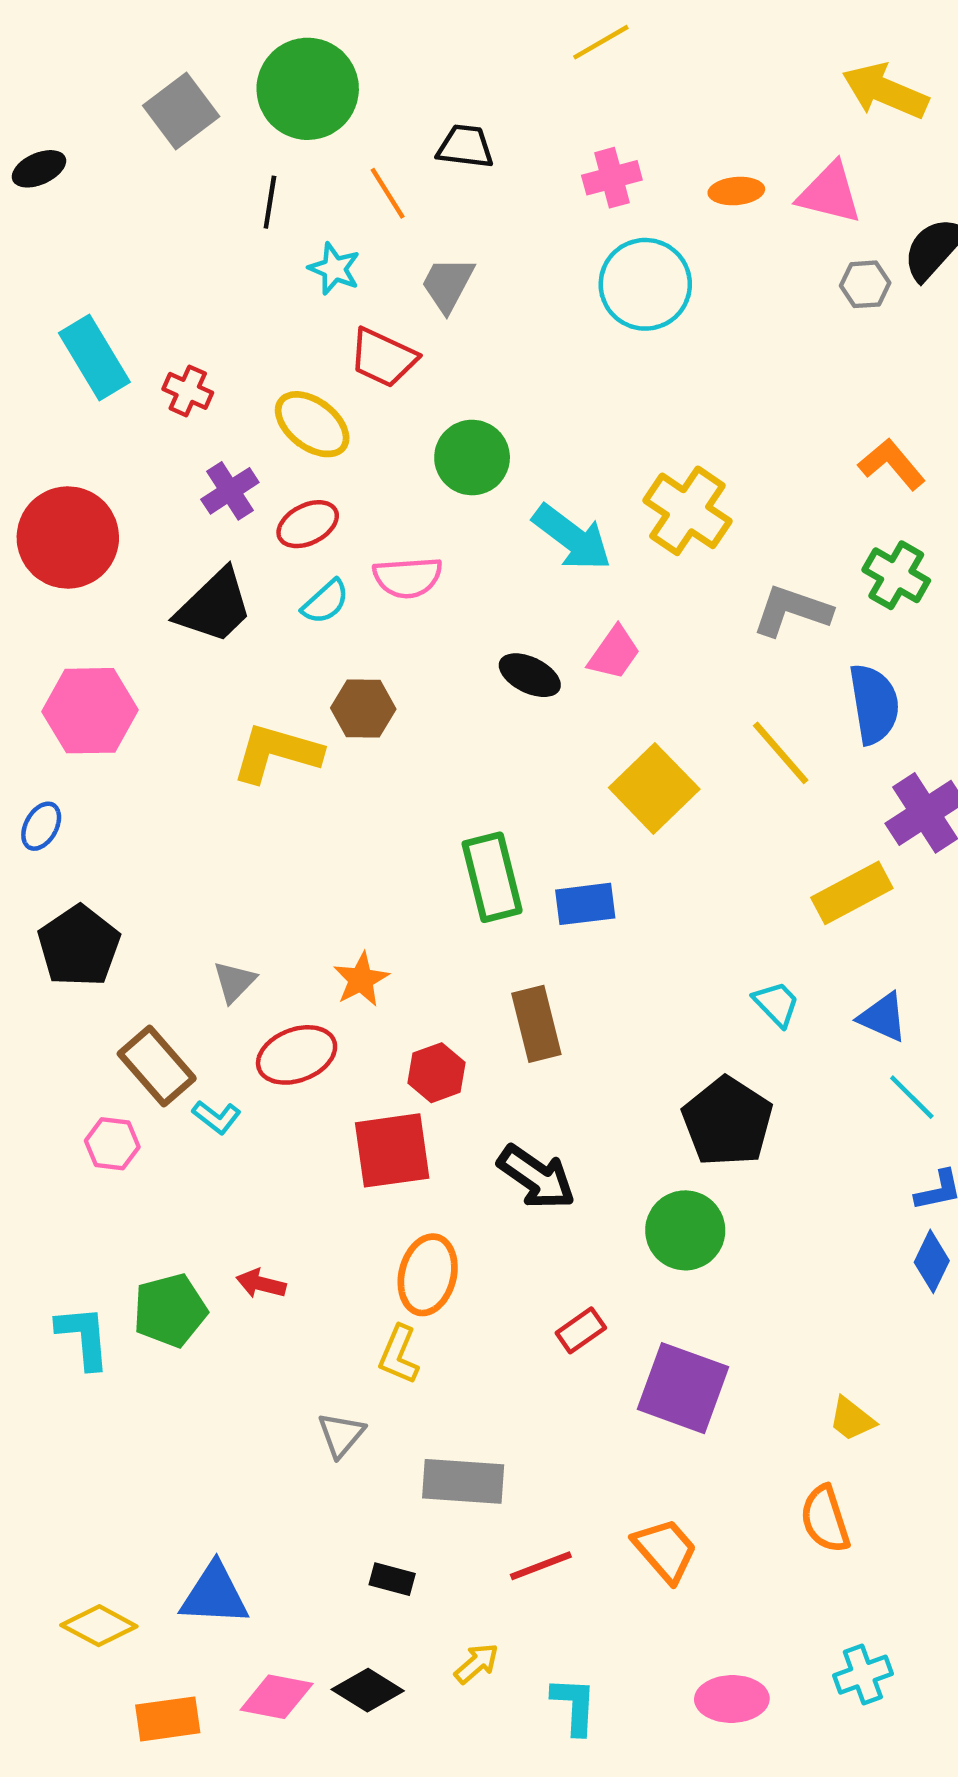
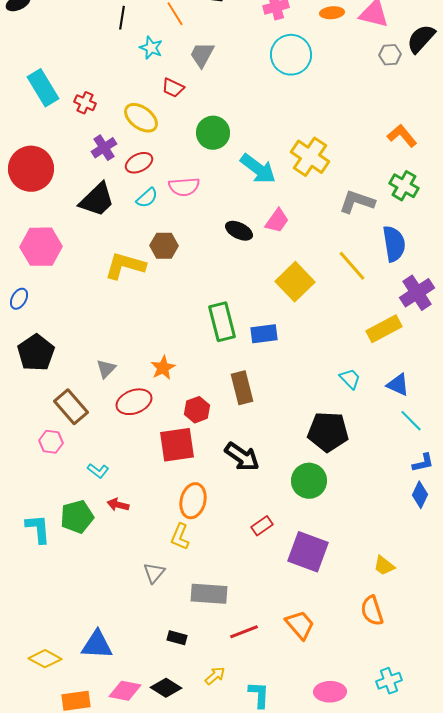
red trapezoid: (383, 358) -> (173, 88), size x0.7
cyan L-shape: (217, 1117) -> (98, 471), moved
black pentagon: (727, 1122) -> (328, 432), turned -30

